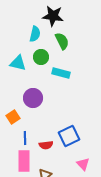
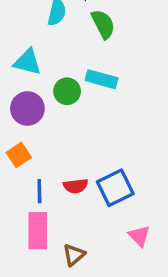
green circle: (41, 57) -> (67, 91), moved
purple circle: (33, 98) -> (27, 108), moved
red semicircle: (46, 145) -> (76, 186), moved

